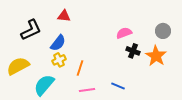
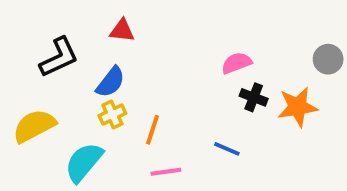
gray circle: (163, 31) -> (328, 59), moved
orange star: (156, 56) -> (298, 107), turned 30
blue line: (118, 86) -> (227, 149), moved

